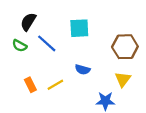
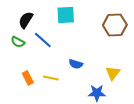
cyan square: (79, 28) -> (66, 15), moved
brown hexagon: (125, 47) -> (115, 25), moved
yellow line: (55, 85) -> (51, 78), turned 42

